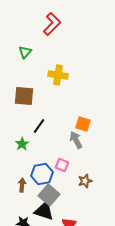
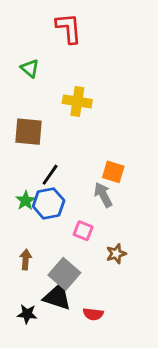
red L-shape: (52, 24) -> (69, 28), turned -50
green triangle: (25, 52) -> (30, 68), turned -32
blue hexagon: (42, 174) -> (49, 203), moved

